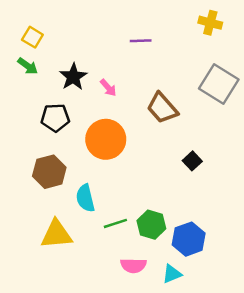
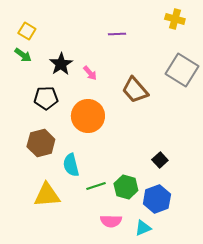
black square: (192, 161) -> (160, 160), moved

